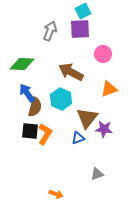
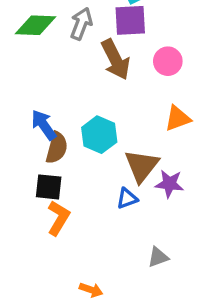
green diamond: (22, 64) -> (36, 25), moved
brown arrow: (71, 72) -> (116, 60), moved, turned -145
orange L-shape: (45, 134) -> (58, 218), moved

